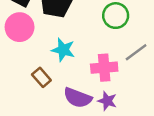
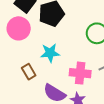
cyan star: (63, 50) -> (50, 53), turned -30

